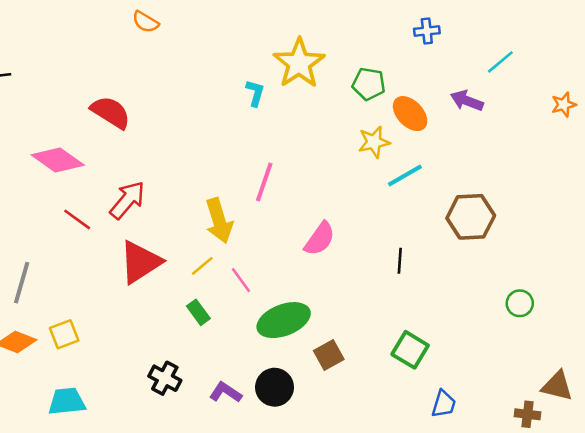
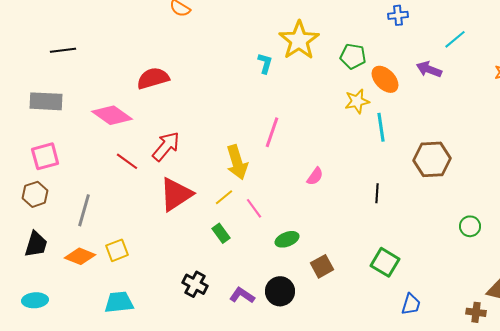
red semicircle: (111, 112) -> (153, 78), turned -48
cyan line: (405, 176) -> (381, 127), turned -68
pink semicircle: (320, 239) -> (315, 176), size x0.7
green ellipse: (284, 320) -> (287, 239), size x0.6

